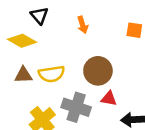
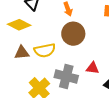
brown circle: (98, 71) -> (73, 34), moved

